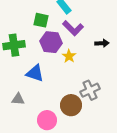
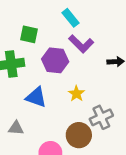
green square: (41, 20) -> (29, 34), moved
yellow star: (69, 56) -> (76, 94), moved

